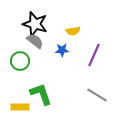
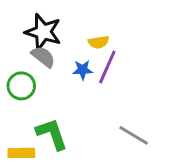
purple line: (94, 55) -> (107, 67), moved

